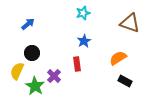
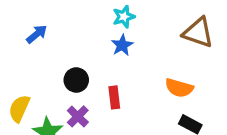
blue star: (84, 41) -> (122, 45), moved
black circle: (32, 53) -> (76, 80), moved
orange semicircle: (118, 58) -> (179, 88), turned -132

